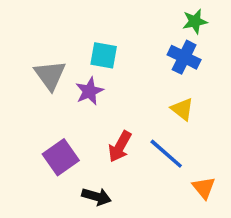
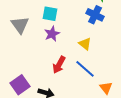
purple star: (89, 91) -> (52, 34), moved
yellow triangle: (182, 109) -> (85, 44), moved
purple square: (61, 157) -> (20, 85), moved

